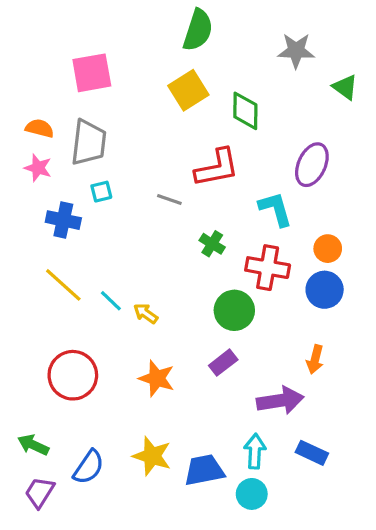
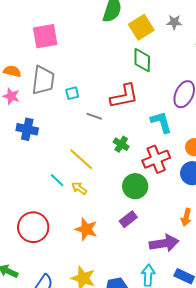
gray star: (296, 51) -> (174, 22), size x0.7
yellow square: (188, 90) -> (141, 27), moved
cyan square: (101, 192) -> (72, 93), moved
red cross: (268, 268) -> (156, 159), turned -32
yellow line: (63, 285) -> (81, 159), moved

